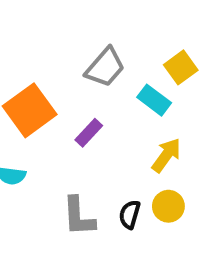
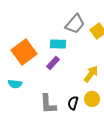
gray trapezoid: (105, 67) -> (75, 24), moved
cyan rectangle: (154, 100) -> (58, 44), moved, turned -35

